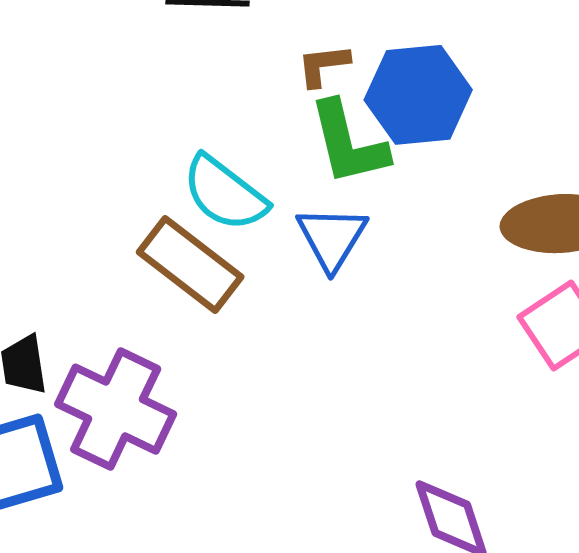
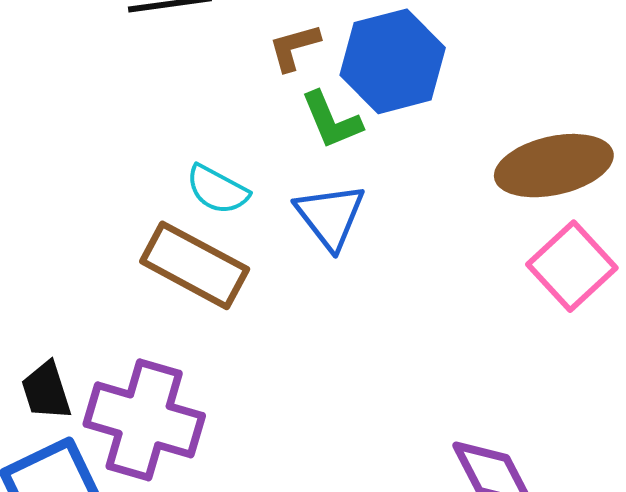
green L-shape: (348, 143) -> (331, 120), size x0.7
cyan semicircle: (225, 193) -> (217, 190), size x0.7

